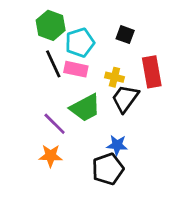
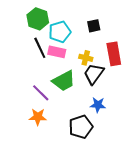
black square: (125, 35) -> (94, 26), turned -32
blue star: (117, 145) -> (98, 105), moved

